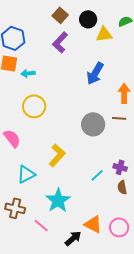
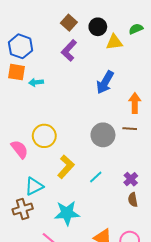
yellow circle: (34, 106) -> (44, 136), moved
purple cross: (120, 167) -> (131, 179), turned 32
cyan line: (97, 175) -> (96, 177), moved
cyan star: (58, 200) -> (67, 213), turned 30
brown cross: (15, 208) -> (23, 209), moved, turned -30

